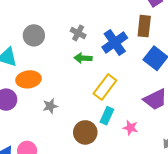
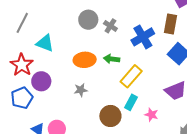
gray circle: (34, 35) -> (88, 20), moved
green arrow: (83, 58) -> (112, 59), moved
orange ellipse: (28, 79) -> (85, 60), moved

